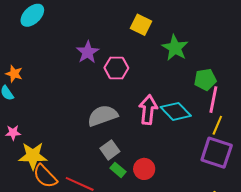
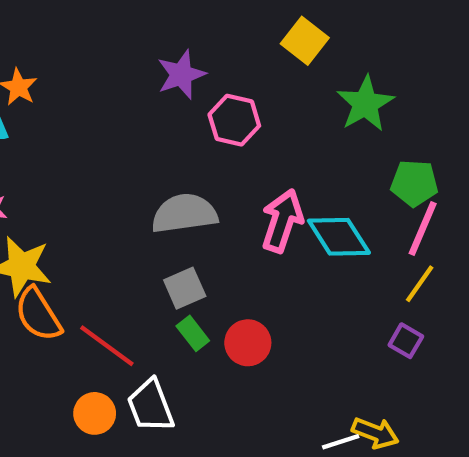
purple square: (217, 153) -> (406, 341), size x0.5

